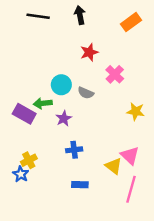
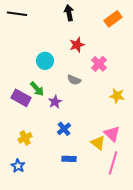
black line: (38, 16) -> (17, 14), moved
cyan circle: (61, 85) -> (45, 61), moved
green arrow: (43, 103) -> (37, 89), turned -126
blue cross: (74, 150) -> (64, 129), turned -32
blue star: (21, 174) -> (18, 166), moved

